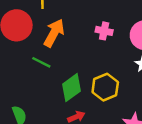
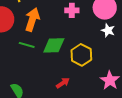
green diamond: (72, 88) -> (54, 45), moved, turned 45

